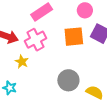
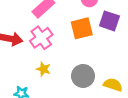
yellow star: (22, 62) -> (43, 69), moved

